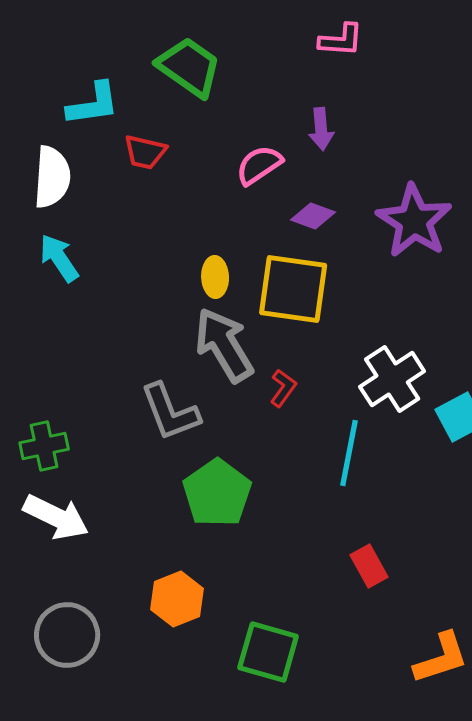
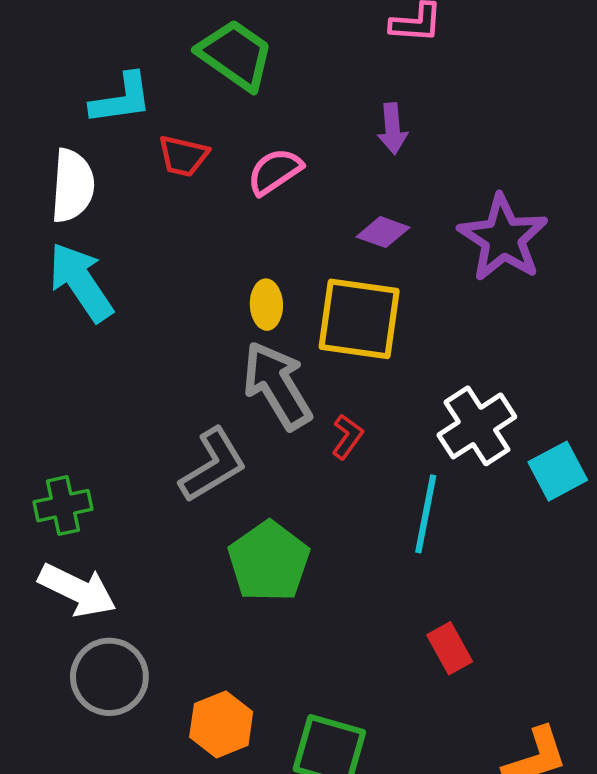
pink semicircle: (259, 165) -> (275, 171), moved
cyan arrow: (59, 258) -> (81, 282), size x1.4
gray L-shape: (170, 412) -> (213, 465), turned -100
orange hexagon: (177, 599) -> (221, 724), moved
gray circle: (67, 635) -> (109, 677), moved

